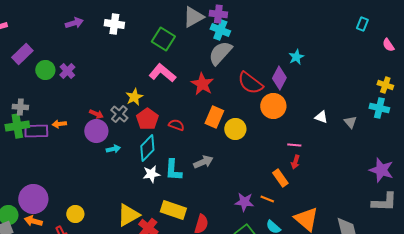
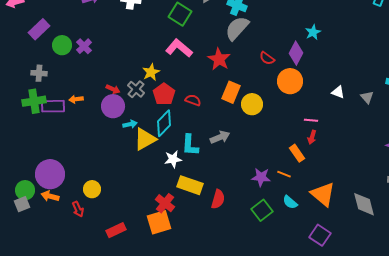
red semicircle: (250, 83) -> (267, 58), size x0.6
gray cross: (20, 107) -> (39, 73), moved
white star: (151, 174) -> (173, 159), moved
yellow triangle: (128, 215) -> (145, 139), moved

